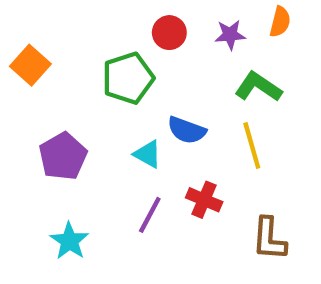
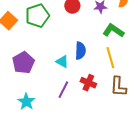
green pentagon: (128, 78) -> (37, 16), moved
blue semicircle: (187, 130) -> (80, 51), turned -108
brown L-shape: (269, 239) -> (118, 87), moved

